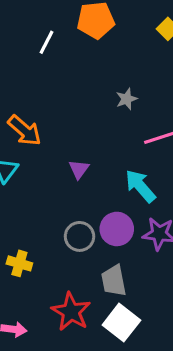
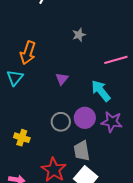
gray star: (127, 99) -> (79, 35), moved
orange arrow: (24, 130) -> (28, 53), turned 65

